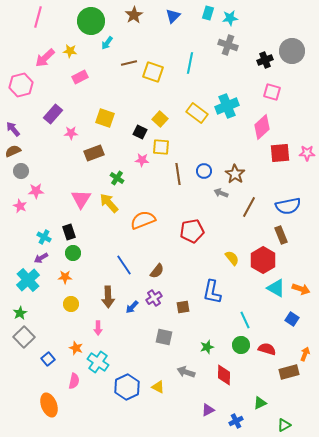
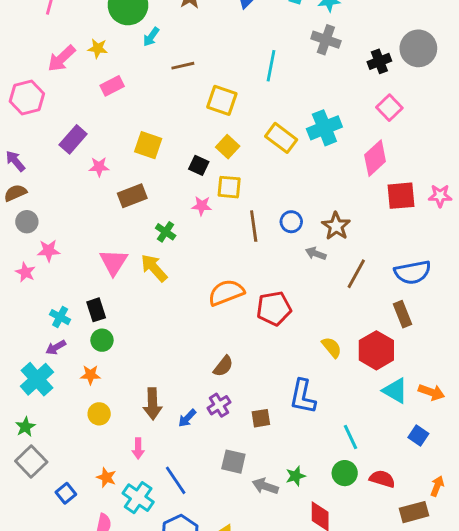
yellow square: (153, 72) -> (222, 100), moved
pink square: (272, 92) -> (389, 108), turned 30
orange semicircle: (143, 220) -> (226, 292), moved
blue line: (124, 265) -> (176, 480), moved
gray arrow: (186, 372) -> (265, 486), moved

